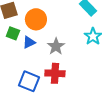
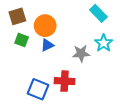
blue triangle: (29, 42) -> (47, 45), moved
gray star: (56, 46) -> (81, 53), moved, turned 30

